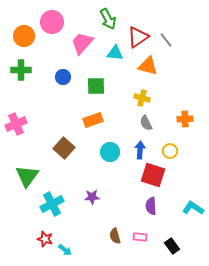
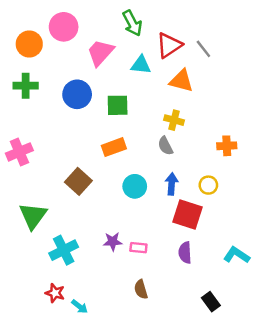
blue circle: (63, 77) -> (77, 94), size x1.5
gray semicircle: (146, 123) -> (165, 146), moved
pink rectangle: (140, 237) -> (138, 248), moved

